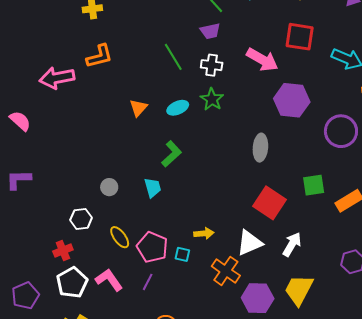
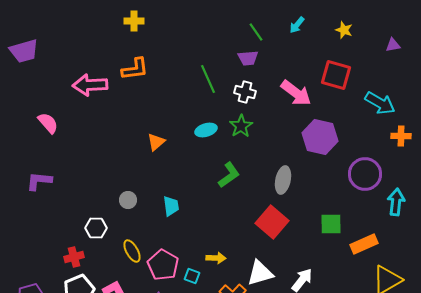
orange triangle: (138, 108) -> (156, 142), moved
green L-shape: (172, 154) -> (229, 175), moved
red square: (270, 203) -> (272, 222), moved

